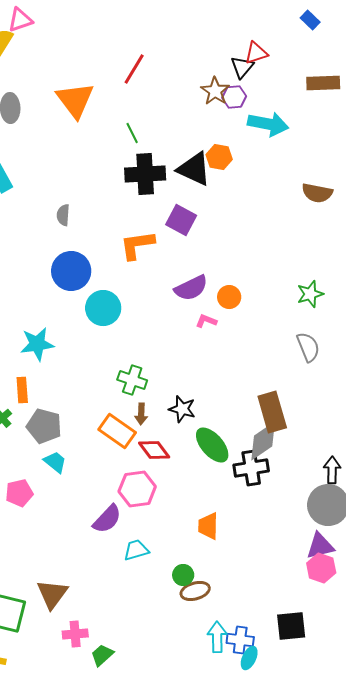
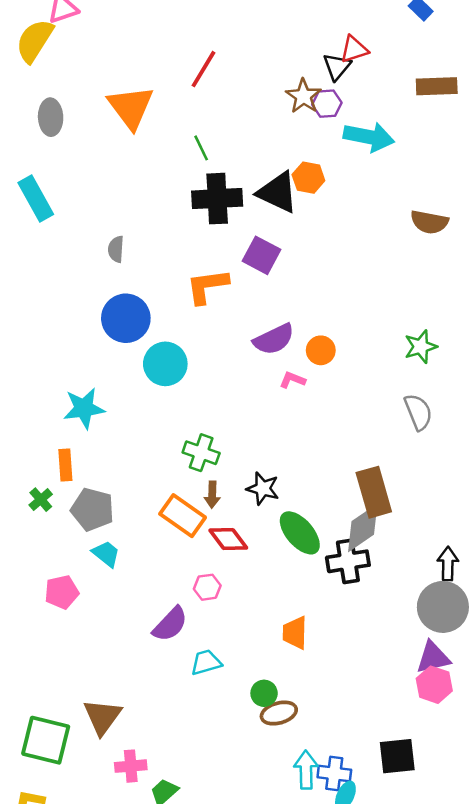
pink hexagon: (137, 489) -> (207, 587), size x0.6

